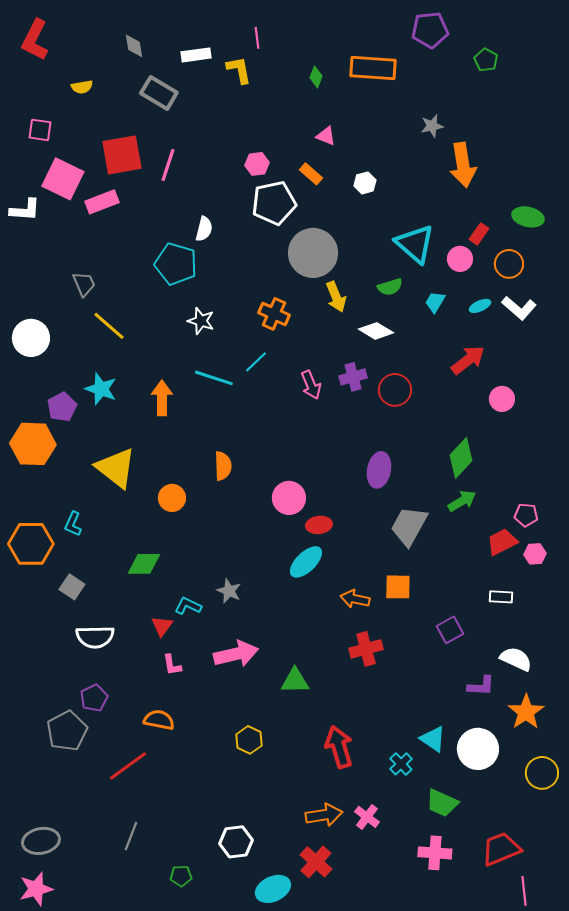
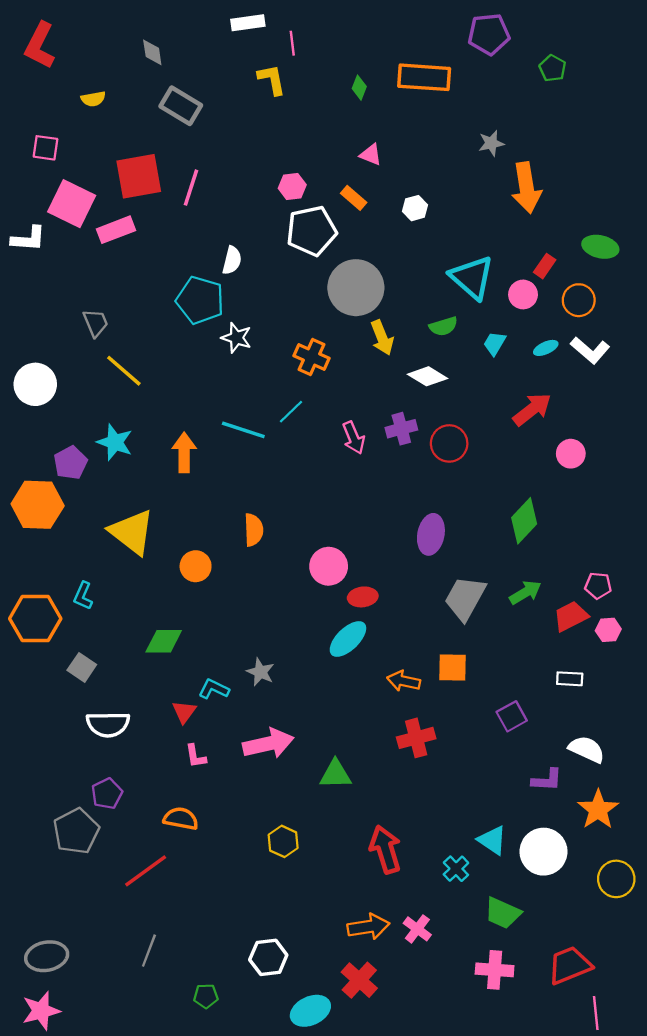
white rectangle: (196, 55) -> (248, 23), moved
white star: (201, 321) -> (236, 338), moved
green arrow: (462, 501) -> (525, 592), moved

